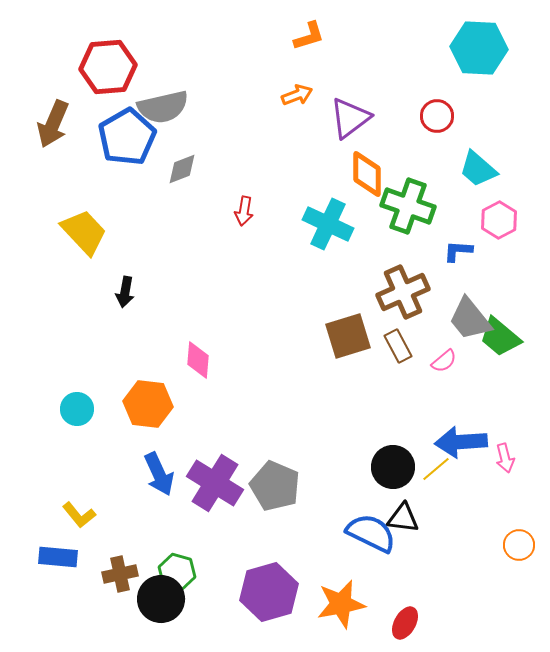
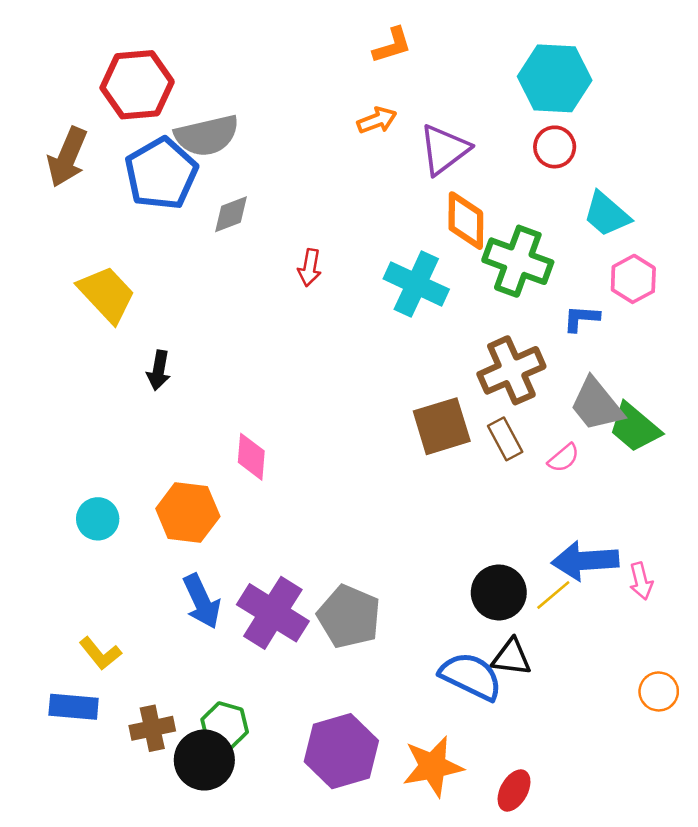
cyan hexagon: (479, 48) -> (555, 78), moved

